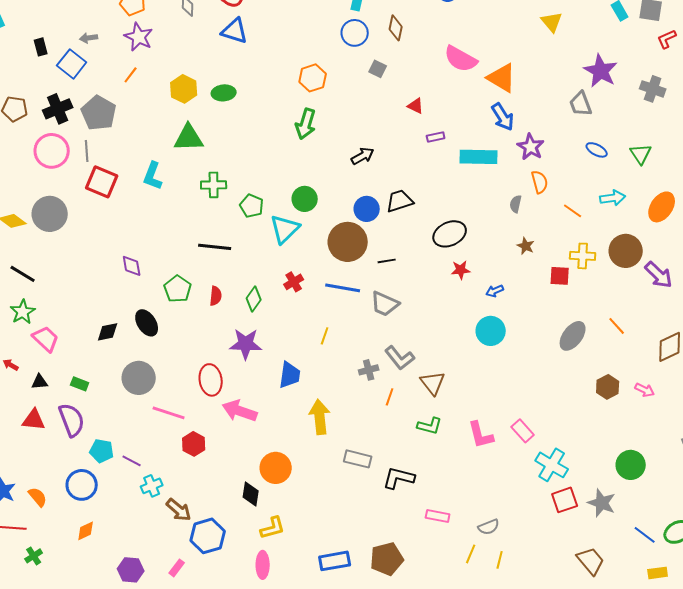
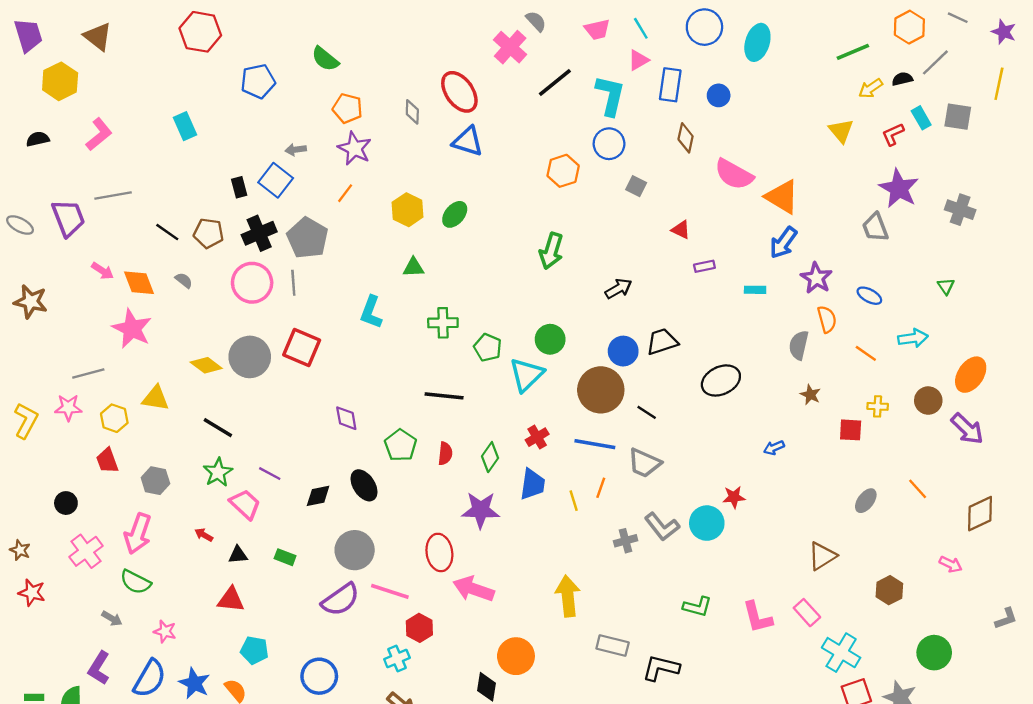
brown diamond: (396, 28) -> (686, 138), moved
red L-shape: (667, 39) -> (893, 134), moved
black rectangle: (41, 47) -> (239, 187), moved
orange hexagon: (313, 78) -> (563, 171), moved
green ellipse: (224, 93) -> (455, 214), turned -45
blue arrow: (503, 117) -> (783, 243), turned 68
green triangle: (189, 138) -> (413, 267), size x0.6
blue ellipse: (597, 150) -> (869, 296), moved
green triangle: (641, 154) -> (946, 286), size x0.7
cyan rectangle: (479, 157) -> (755, 290), size x0.5
red square: (102, 182) -> (302, 348), moved
gray semicircle: (516, 204) -> (799, 345), size x1.4
orange ellipse: (662, 207) -> (971, 375), moved
brown circle: (626, 251) -> (928, 401), size x0.7
yellow cross: (583, 256) -> (878, 406), size x0.7
black line: (387, 261) -> (647, 412), turned 42
red star: (461, 270) -> (734, 497), moved
cyan circle: (491, 331) -> (707, 523), moved
yellow line: (325, 336) -> (574, 501), turned -36
gray ellipse: (573, 336) -> (866, 501), size x0.7
blue trapezoid: (290, 375) -> (532, 484), moved
brown triangle: (433, 383) -> (822, 556), moved, turned 36
brown hexagon: (608, 387) -> (889, 590), moved
orange line: (390, 397) -> (601, 488), moved
purple semicircle: (72, 420) -> (340, 600), moved, turned 76
cyan pentagon: (102, 451) -> (254, 650), moved
purple line: (132, 461) -> (270, 474), moved
blue circle: (82, 485) -> (319, 676), moved
cyan cross: (152, 486) -> (397, 659), moved

